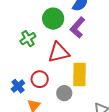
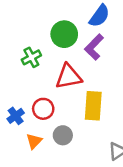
gray circle: (64, 93) -> (63, 135), moved

